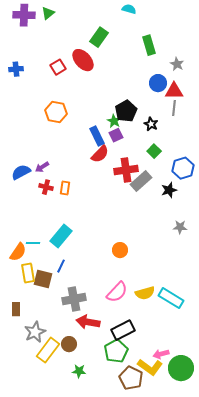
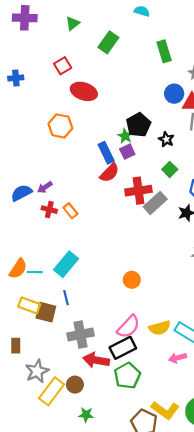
green triangle: (48, 13) -> (73, 23), moved
red ellipse: (83, 60) -> (84, 91), moved, turned -30
red square: (58, 67) -> (63, 66), moved
orange rectangle: (65, 188) -> (70, 211), turned -48
orange semicircle: (18, 252) -> (18, 269), moved
blue line: (61, 266) -> (66, 298), turned -40
yellow rectangle: (28, 273) -> (29, 305), turned -60
black rectangle: (123, 330) -> (123, 348), moved
green pentagon: (116, 351) -> (127, 376), moved
pink arrow: (161, 354) -> (177, 358), moved

